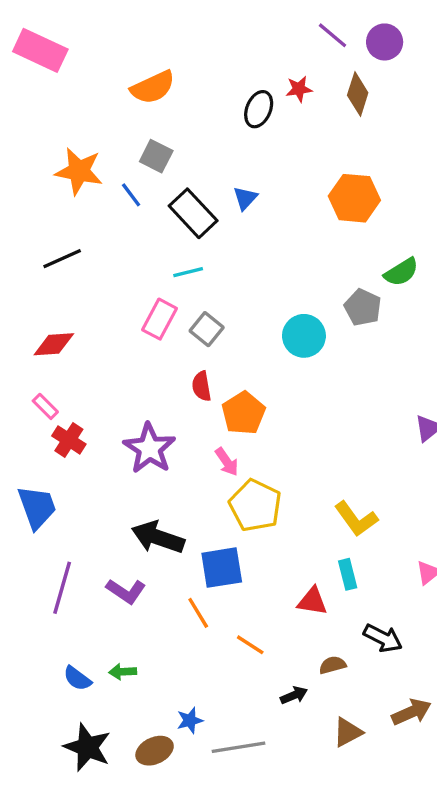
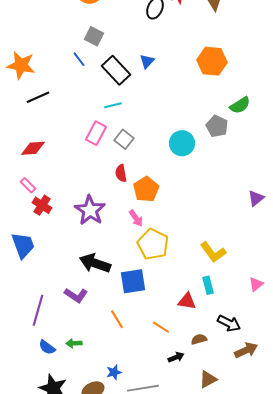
orange star: (79, 171) -> (21, 65), moved
purple line: (62, 588) -> (38, 310), moved
orange line: (198, 613) -> (117, 319), moved
orange line: (250, 645) -> (161, 327), moved
brown arrow: (411, 712) -> (246, 350), moved

